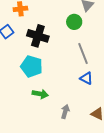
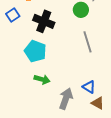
blue triangle: (86, 78) -> (89, 87), moved
gray arrow: (65, 112) -> (66, 99), size x1.5

